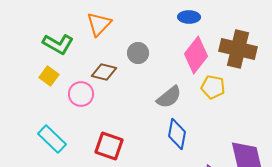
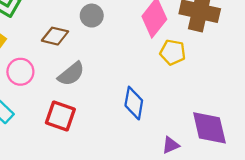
pink circle: (81, 94) -> (20, 72), moved
gray semicircle: (169, 97) -> (71, 74), moved

